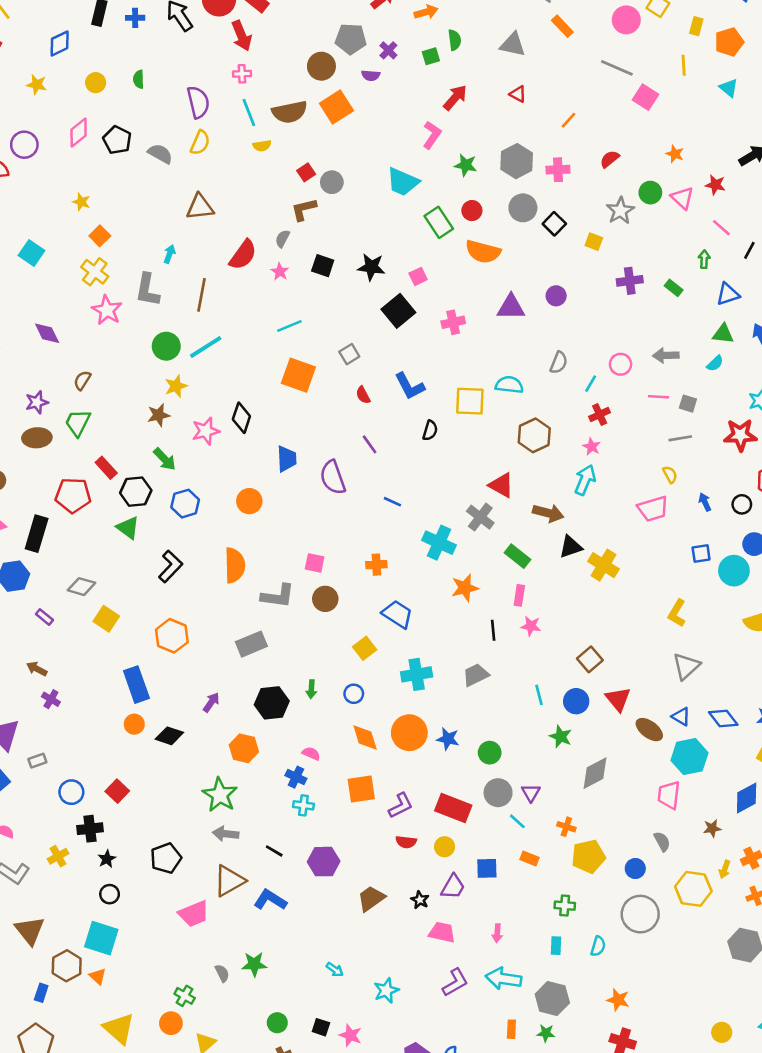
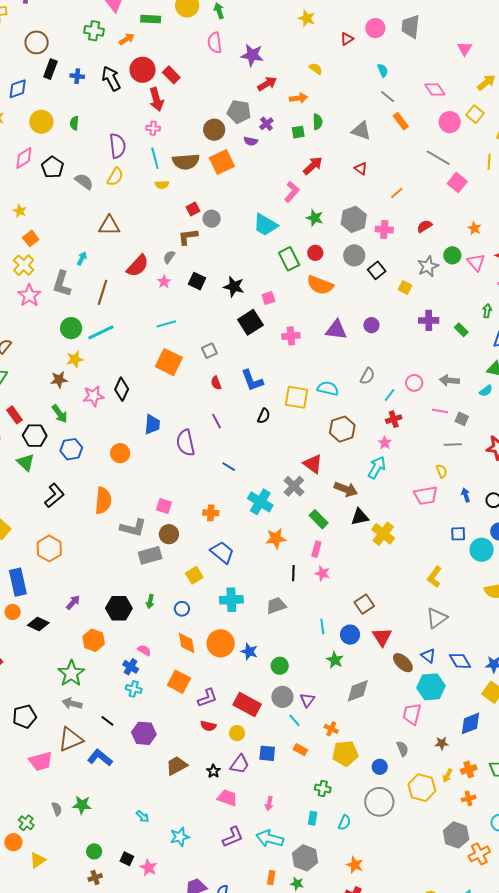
yellow circle: (96, 83) -> (41, 122), size x1.5
gray rectangle: (251, 644) -> (150, 555), moved
orange square: (361, 789) -> (179, 682), turned 30

